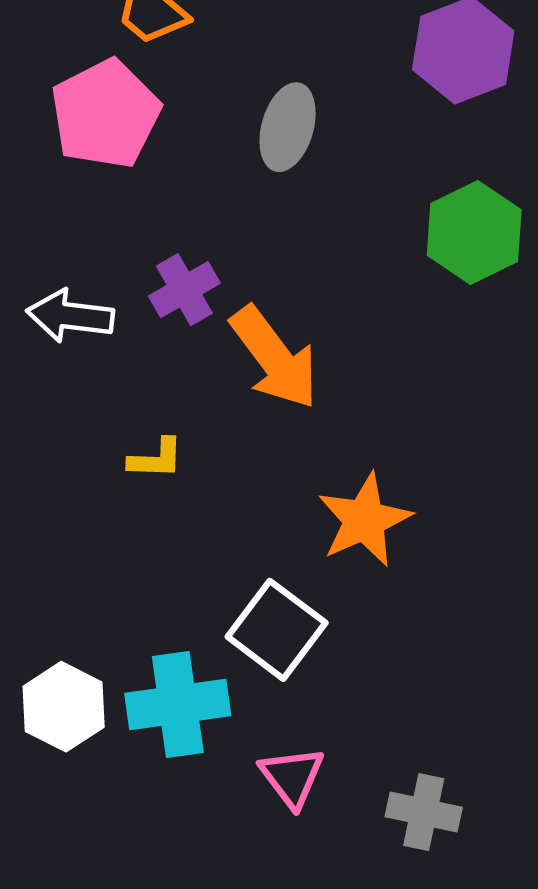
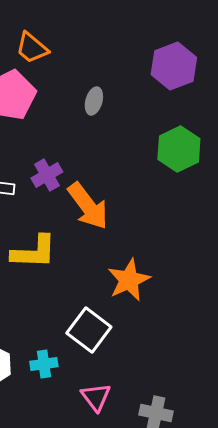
gray ellipse: (288, 127) -> (94, 101), size x0.7
yellow L-shape: (156, 459) -> (34, 252), size x1.8
cyan cross: (178, 704) -> (44, 364), size x0.6

